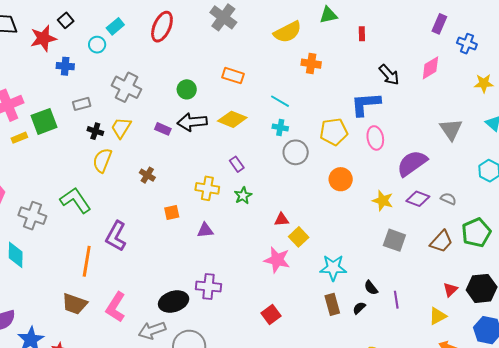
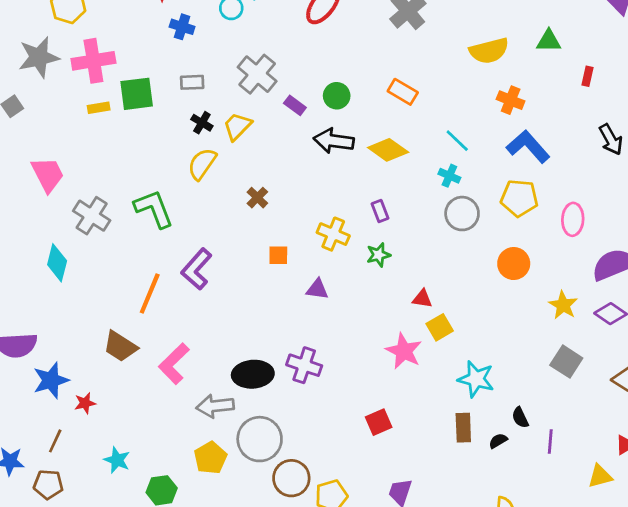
blue L-shape: (366, 104) -> (528, 147), moved, turned 40
purple rectangle: (163, 129) -> (295, 105), moved

